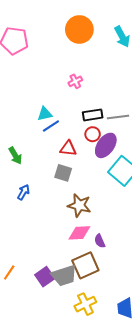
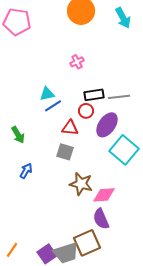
red circle: (93, 134) -> (86, 111), moved
pink diamond: (79, 233) -> (104, 195), moved
purple semicircle: (100, 241) -> (101, 219), size x1.5

